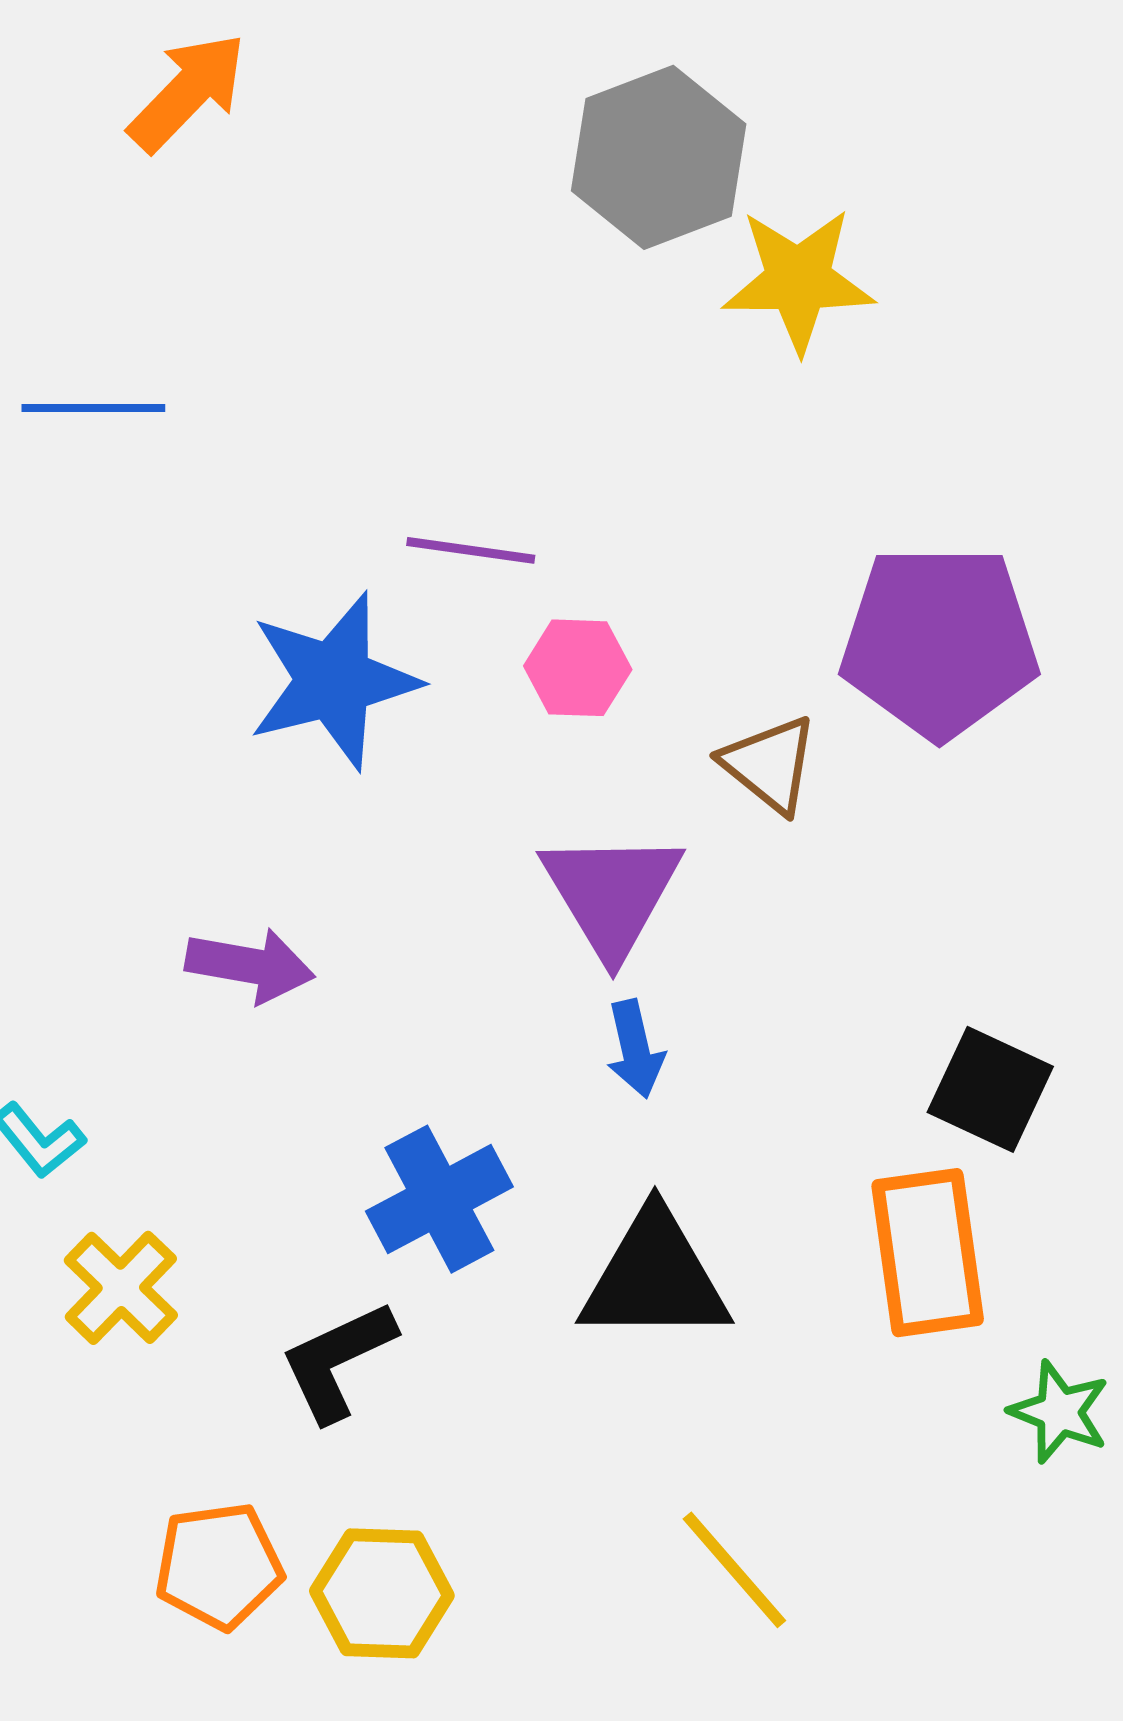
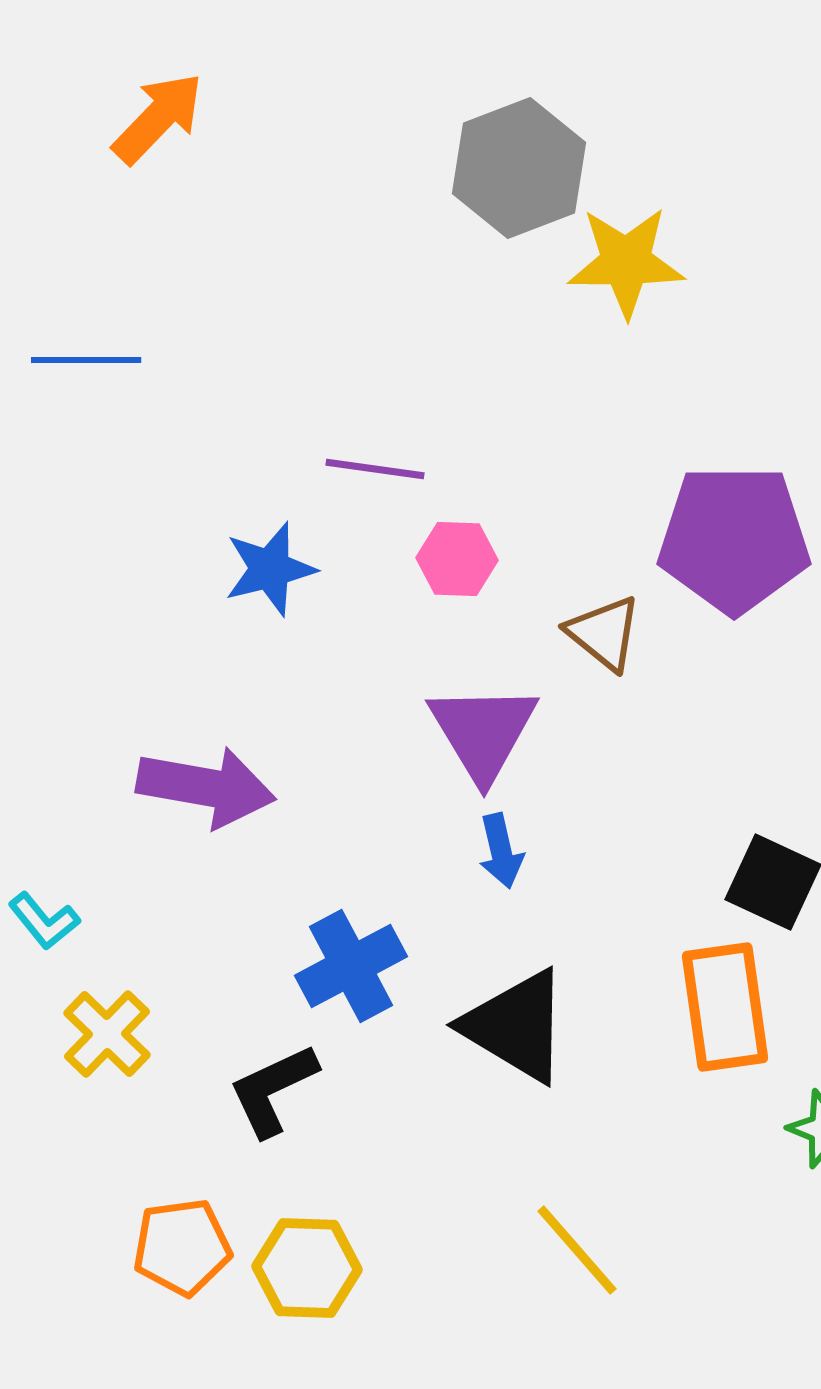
blue star: (334, 681) -> (270, 569), size x0.7
purple arrow: (250, 965) -> (206, 787), size x1.4
black triangle: (655, 1277) -> (516, 1026), turned 31

